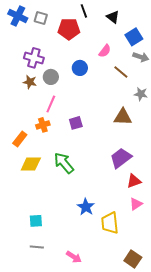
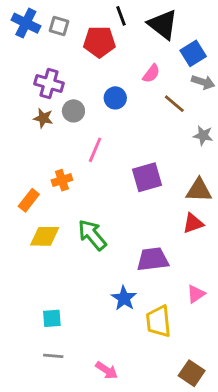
black triangle: (113, 17) -> (163, 24), size x1.6
pink line: (51, 104) -> (95, 150), moved
brown triangle: (123, 117) -> (199, 190), moved
purple square: (76, 123) -> (147, 177), moved, size x1.5
purple trapezoid: (121, 158) -> (153, 259), moved, turned 30
red triangle: (134, 181) -> (193, 223), moved

